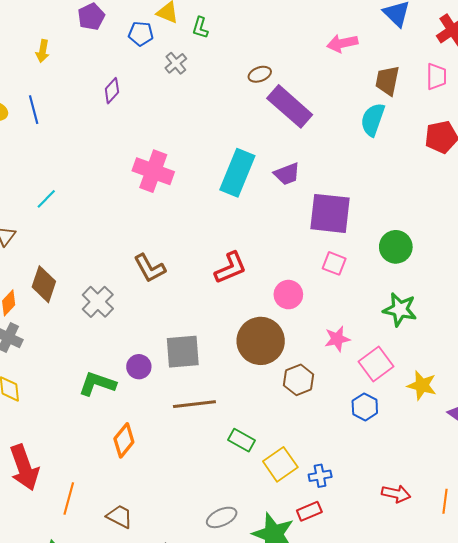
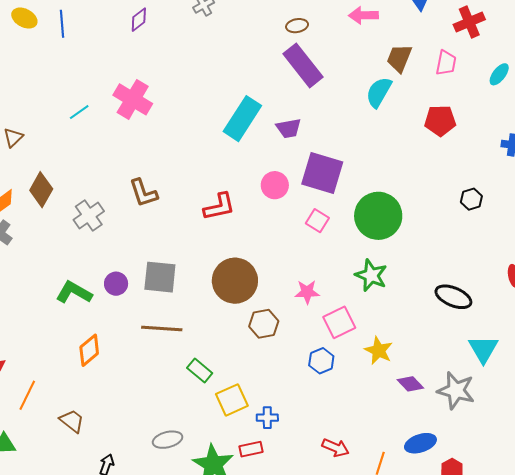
brown ellipse: (260, 74) -> (297, 26), moved
pink cross: (153, 171) -> (133, 99), moved
cyan line: (46, 199) -> (79, 112), moved
green circle: (396, 247) -> (378, 216), size x1.5
pink circle: (288, 295) -> (275, 185), moved

